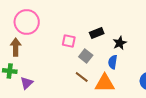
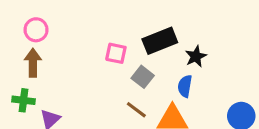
pink circle: (27, 22) -> (36, 30), moved, size x0.6
black rectangle: (97, 33) -> (160, 41), size x1.5

